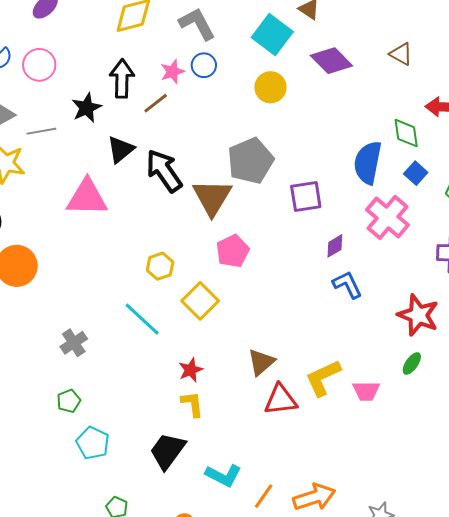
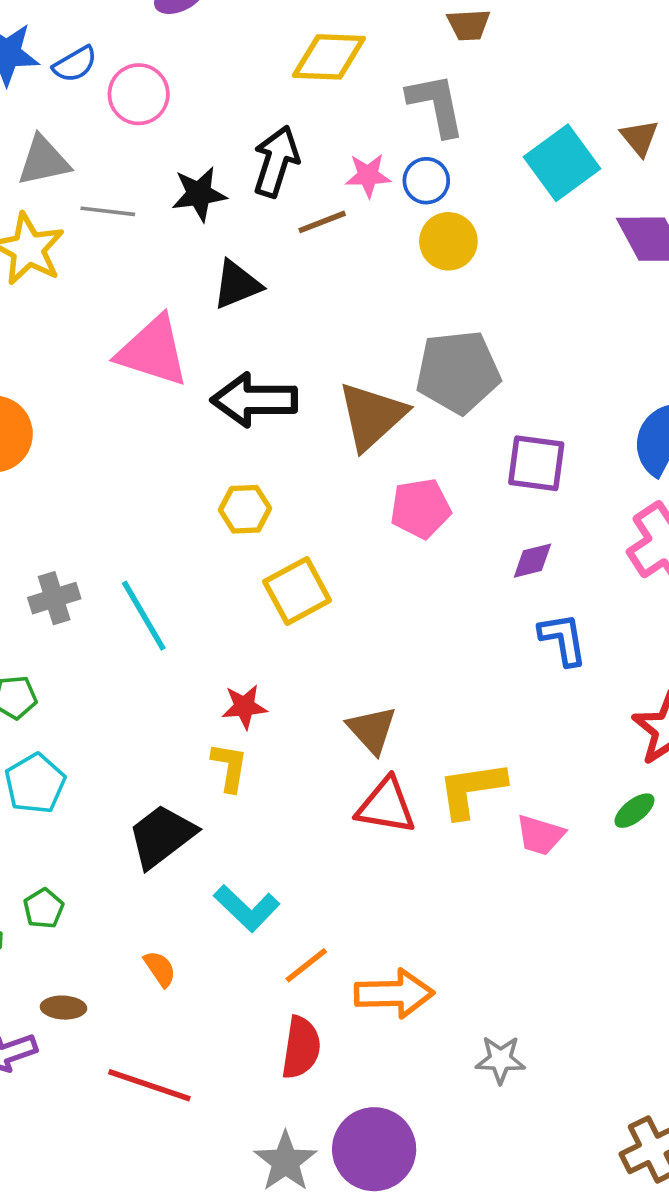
yellow circle: (271, 87) -> (448, 241), moved
black arrow: (164, 171) -> (254, 400), moved, turned -72
purple diamond: (335, 246) -> (532, 561), moved
pink pentagon: (233, 251) -> (420, 508), moved
cyan line: (142, 319) -> (144, 616), moved
brown triangle: (261, 362) -> (372, 730), turned -48

